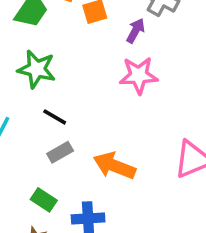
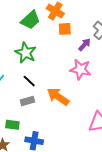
orange arrow: (114, 166) -> (58, 97), moved
green rectangle: (44, 200) -> (12, 125), turned -40

